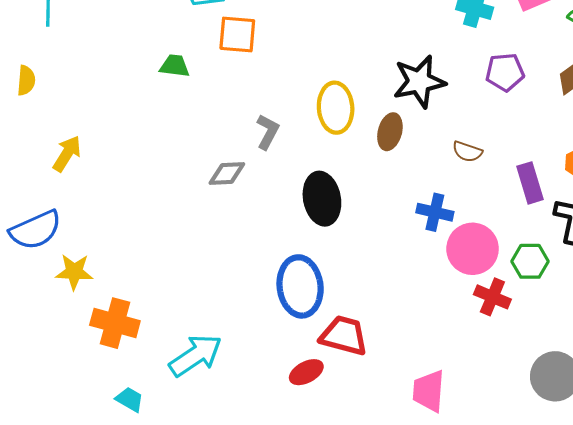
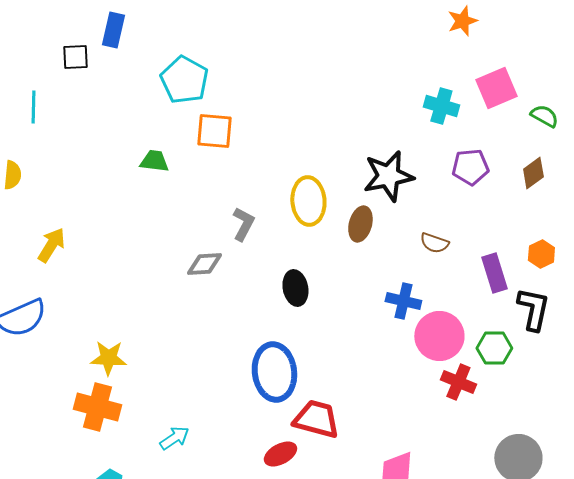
black ellipse: (322, 199) -> (295, 288), size x0.7
yellow star: (74, 272) -> (108, 358), moved
cyan arrow: (195, 355) -> (174, 438), size x0.6

